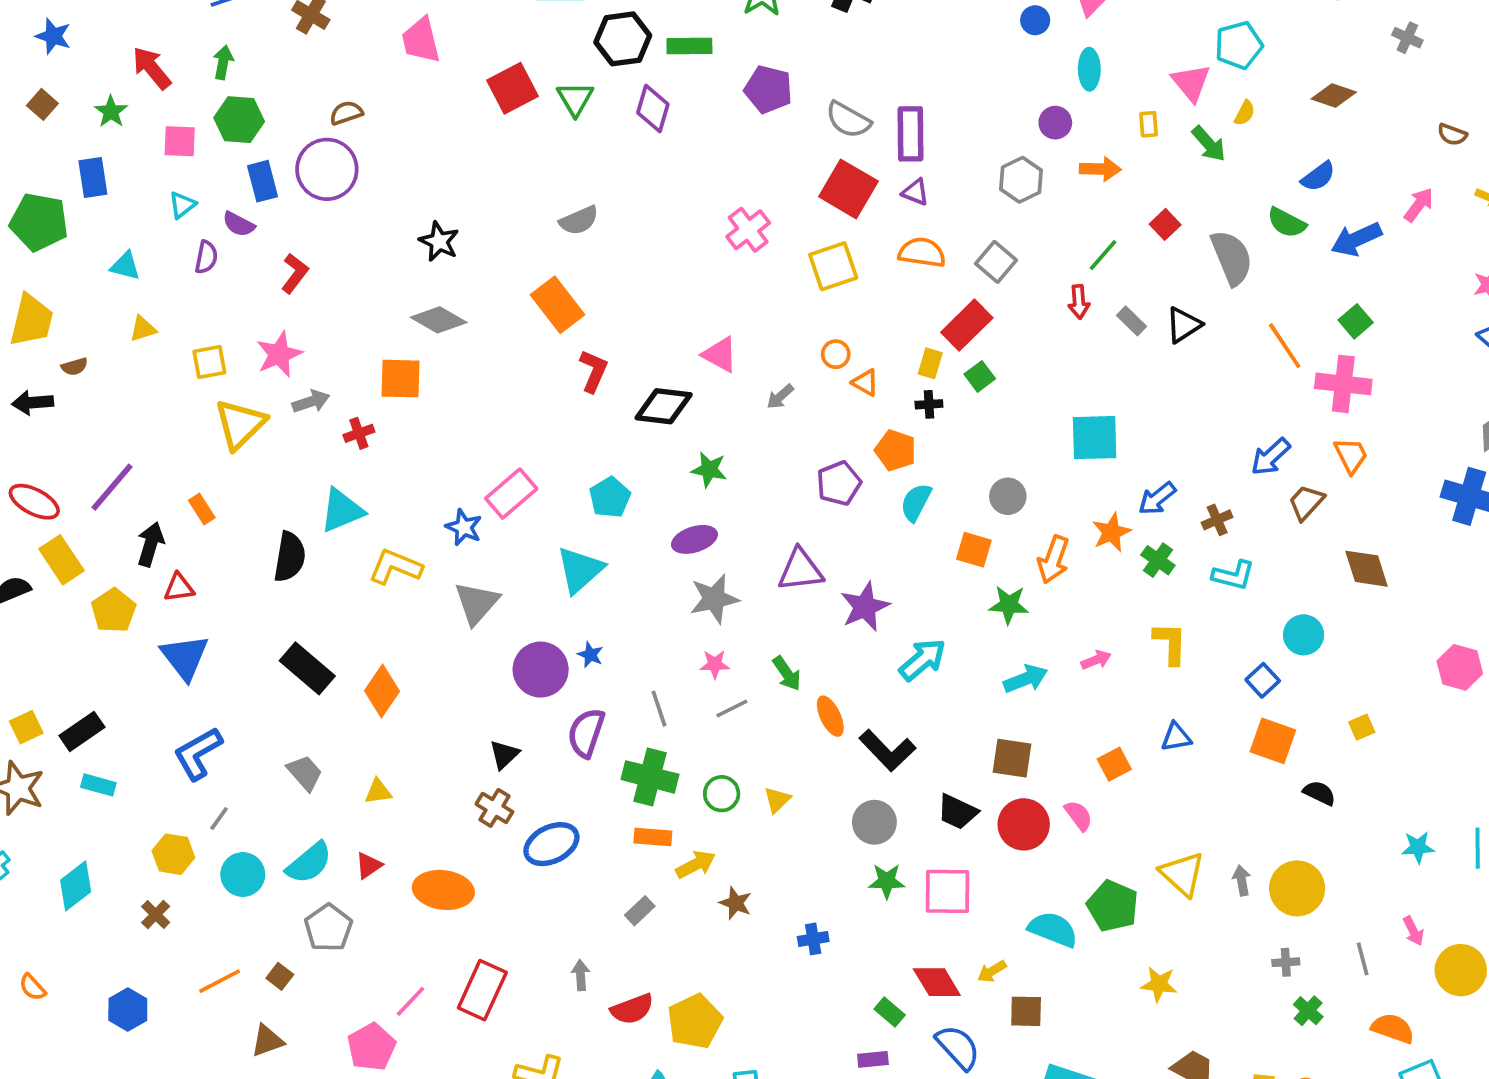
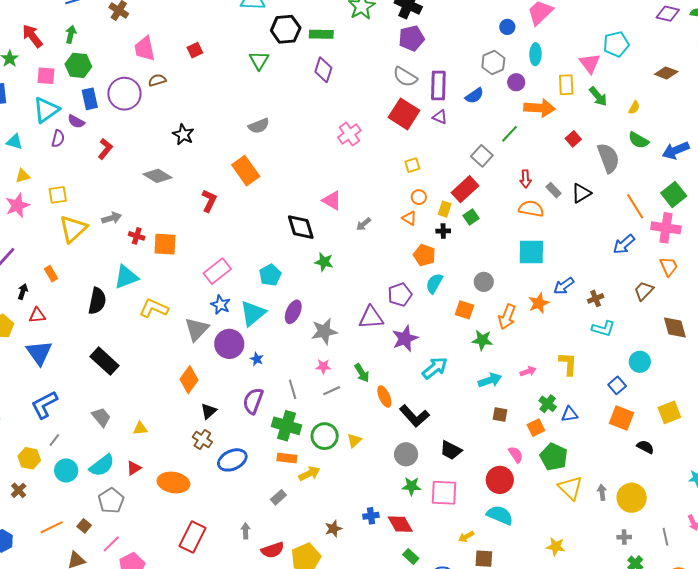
pink trapezoid: (421, 40) -> (145, 49), moved
red square: (512, 88) -> (195, 50), moved, size x0.6
purple pentagon: (768, 89) -> (411, 38), moved, turned -30
purple diamond: (653, 108) -> (323, 70), moved
brown semicircle: (346, 113) -> (157, 80), moved
yellow semicircle: (1245, 113) -> (634, 108), moved
yellow rectangle: (1149, 124) -> (566, 85), size x1.5
orange arrow: (1100, 169) -> (539, 108), size x1.4
blue semicircle: (1318, 176) -> (474, 96), moved
gray hexagon: (1021, 180) -> (493, 63), moved
cyan triangle: (182, 205) -> (46, 110), size x1.8
orange semicircle: (922, 252) -> (531, 209), moved
green line: (1103, 255) -> (509, 134), moved
yellow square: (833, 266) -> (412, 165), moved, size x0.6
gray diamond: (439, 320) -> (158, 176), moved
green square: (1356, 321) -> (674, 195), size x1.4
pink star: (279, 354) -> (17, 205), moved
orange circle: (836, 354) -> (419, 197), moved
red L-shape: (593, 371) -> (209, 201), moved
orange square: (400, 379) -> (165, 244), moved
black diamond: (664, 406) -> (301, 227), turned 64
red cross: (359, 433) -> (137, 236), turned 35
blue arrow: (1271, 457) -> (624, 244), moved
purple pentagon: (839, 483) -> (400, 295), moved
blue star: (464, 527) -> (221, 305), moved
purple ellipse: (694, 539) -> (293, 312), moved, turned -50
black arrow: (151, 544) -> (23, 292), size x0.7
green cross: (1158, 560) -> (548, 404), moved
purple circle: (541, 670) -> (229, 344), moved
orange diamond: (382, 691) -> (189, 380), moved
yellow square: (1362, 727) -> (669, 412), size x1.6
brown square: (1012, 758) -> (500, 415), moved, size x0.7
green circle: (722, 794) -> (325, 436), size x1.4
red circle: (1024, 824) -> (500, 480), moved
brown star: (736, 903) -> (333, 529), moved, turned 30
green pentagon: (1113, 906) -> (554, 457), moved
red diamond: (937, 982) -> (400, 524), moved
pink line: (410, 1001) -> (111, 544), moved

